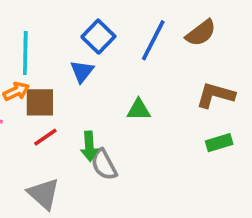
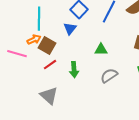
brown square: (40, 102) -> (47, 46), turned 30
gray semicircle: (104, 165) -> (109, 76), moved, turned 84

